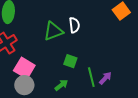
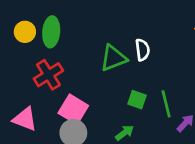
green line: (91, 77) -> (166, 104), moved

